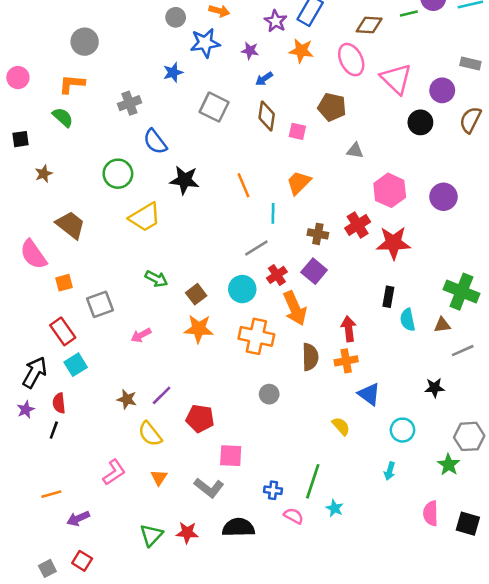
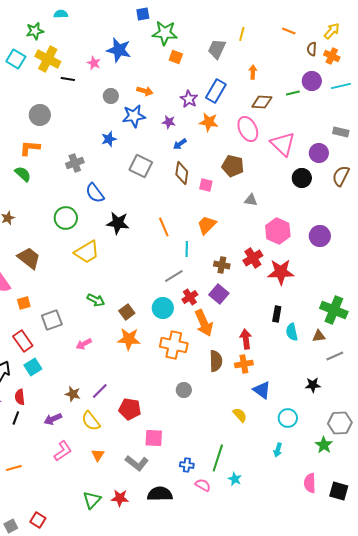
purple arrow: (78, 518) -> (53, 419), moved

